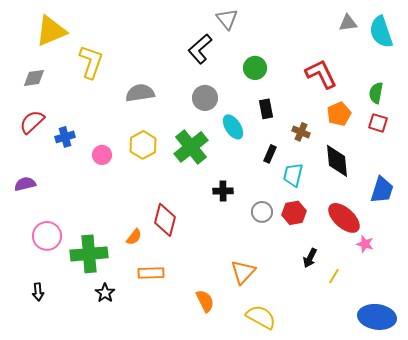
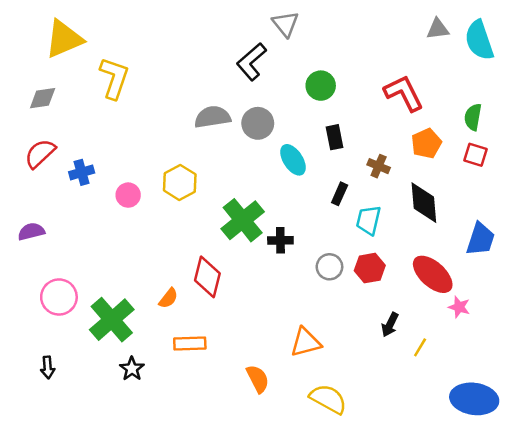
gray semicircle: (140, 93) -> (212, 117), moved
green cross: (191, 147) -> (243, 220), moved
green cross: (89, 254) -> (112, 320), turned -36
orange triangle: (243, 272) -> (306, 342), turned 32

